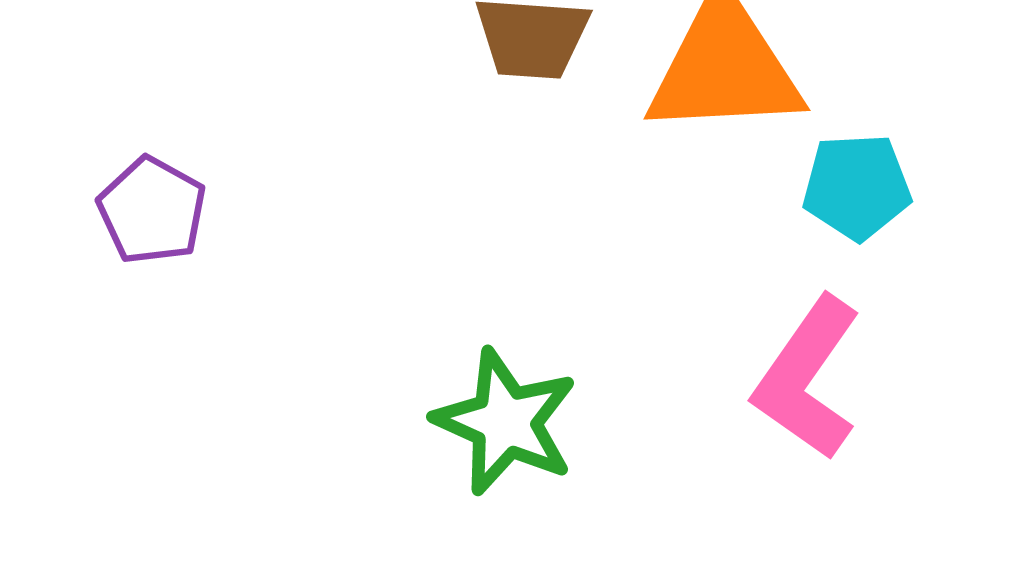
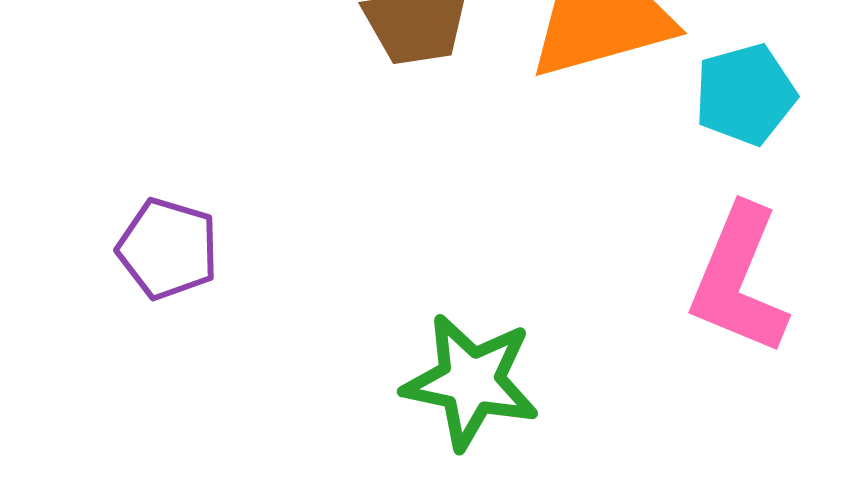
purple pentagon: (152, 211) -> (168, 249), moved

